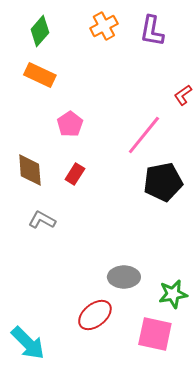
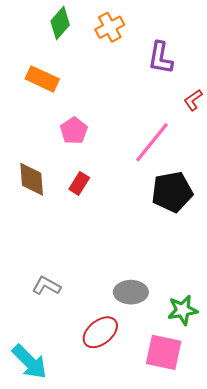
green diamond: (40, 31) -> (60, 23), moved
purple L-shape: (152, 31) -> (160, 58), moved
gray L-shape: (42, 220) -> (46, 286), moved

